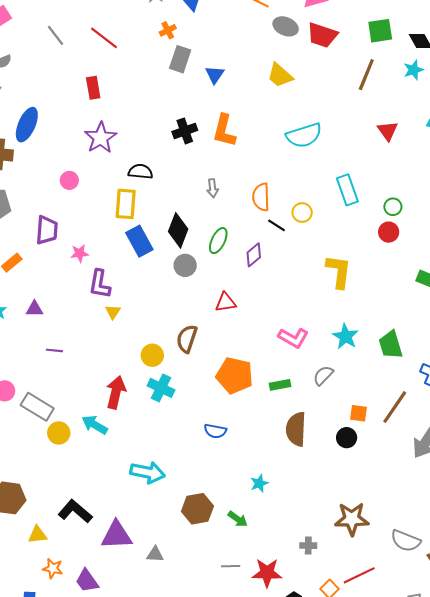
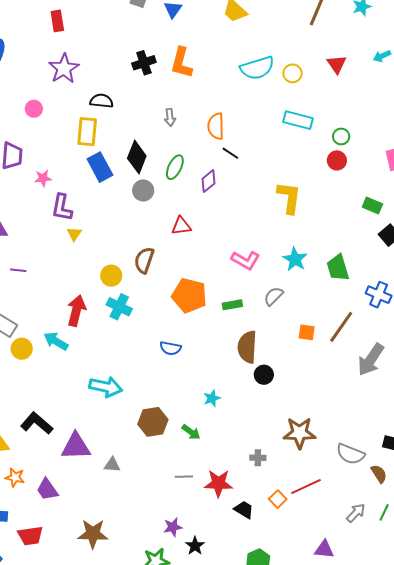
cyan rectangle: (347, 190) -> (298, 120), turned -56
yellow circle: (302, 213) -> (293, 73), moved
black circle: (347, 438) -> (264, 375), moved

